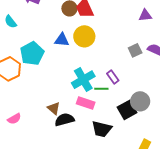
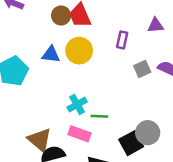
purple rectangle: (113, 77) -> (122, 40), moved, turned 48
cyan cross: (83, 80) -> (77, 104), size x0.7
brown triangle: (54, 108) -> (40, 140), size x1.5

